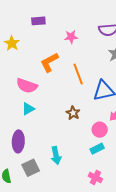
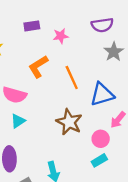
purple rectangle: (38, 21) -> (32, 26), moved
brown star: (73, 113) -> (69, 122), size x1.6

